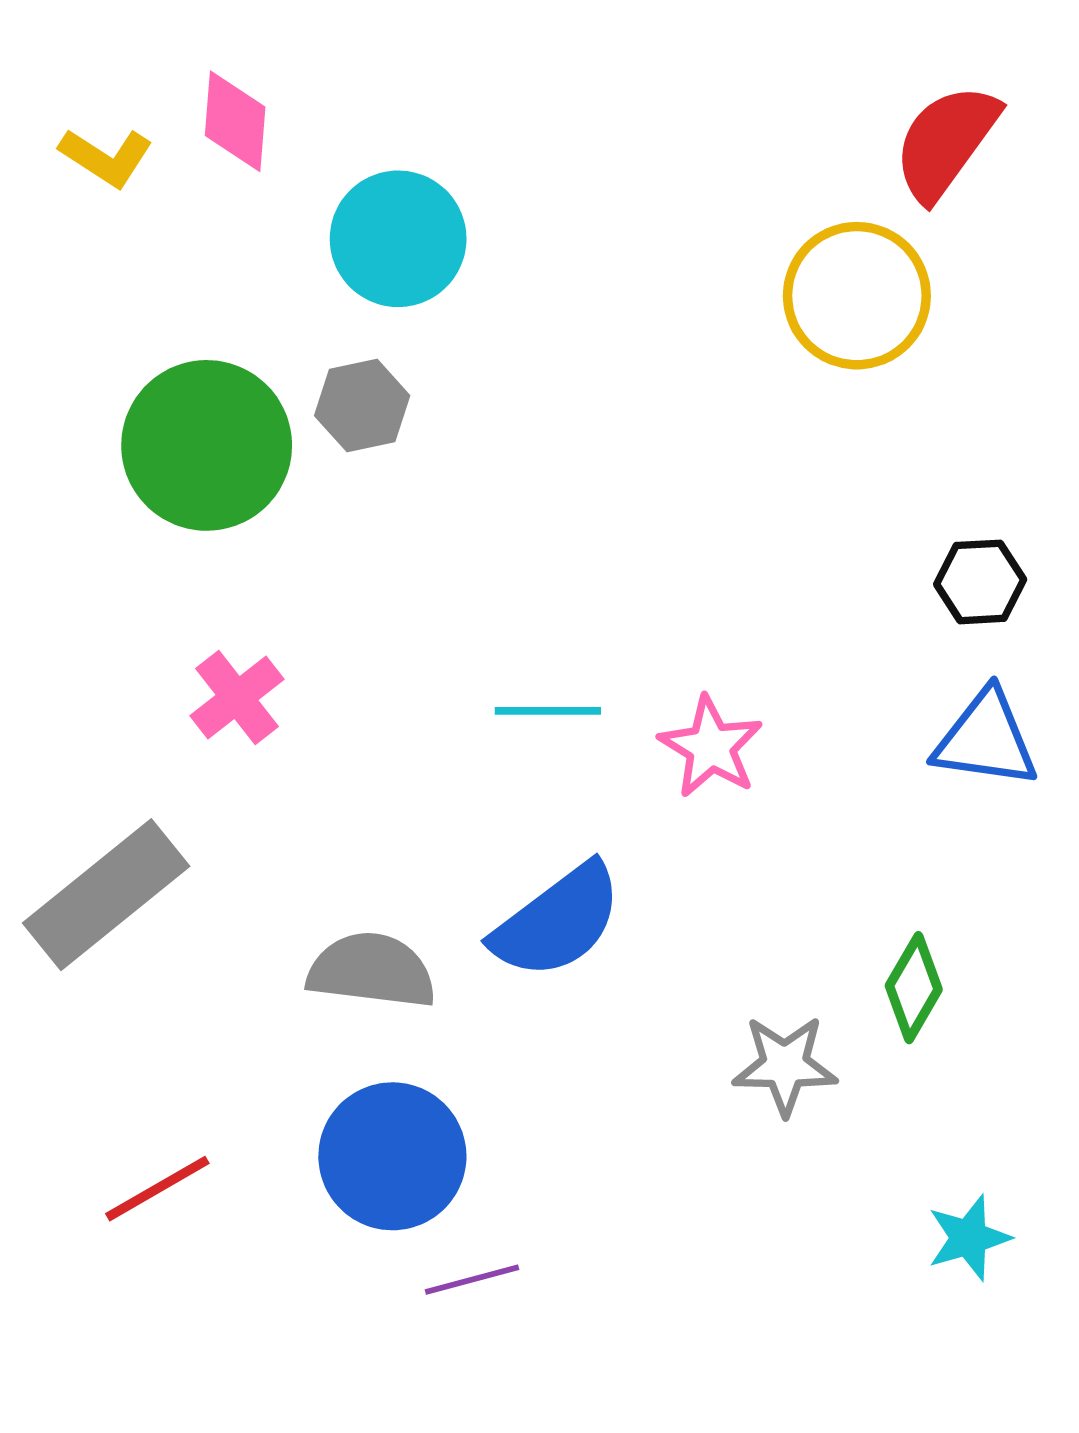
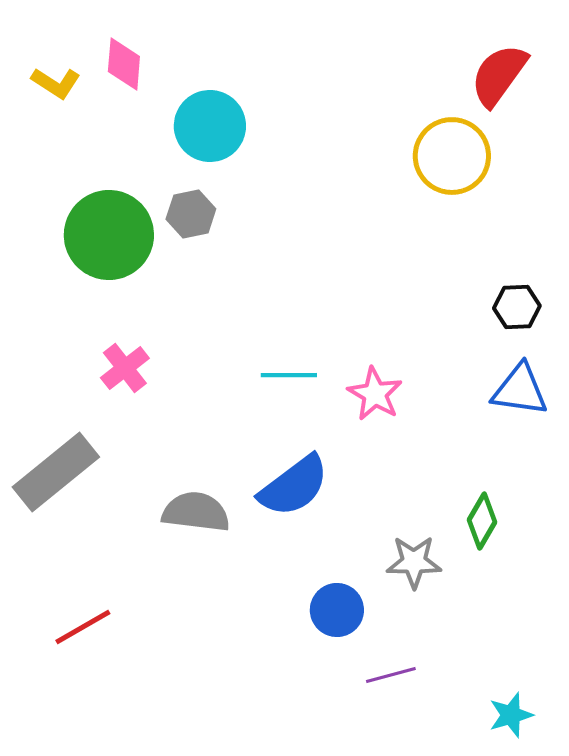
blue circle: (392, 1156) -> (337, 610), moved, size x0.7
cyan star: (969, 1238) -> (511, 715), moved
purple line: (472, 1280) -> (391, 675), moved

